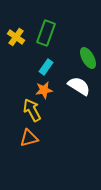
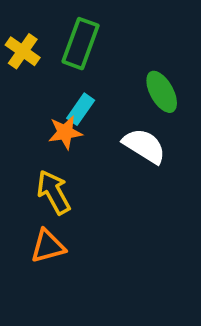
orange star: (44, 90) -> (65, 132), moved

